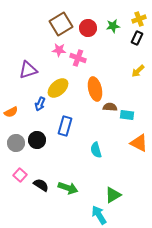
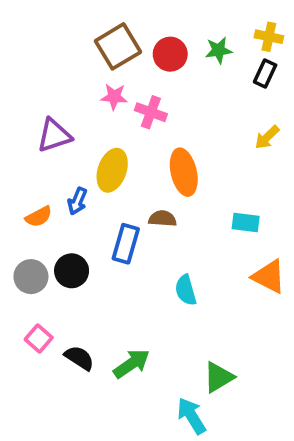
yellow cross: (139, 19) -> (269, 37), turned 32
yellow ellipse: (58, 88) -> (112, 170), turned -30
brown semicircle: (110, 107) -> (162, 219), moved
orange semicircle: (11, 112) -> (39, 217), moved
green arrow: (68, 188) -> (132, 364), turned -54

